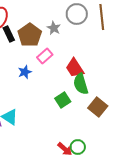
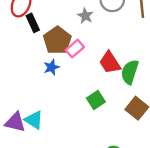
brown pentagon: (30, 35) -> (57, 40), moved
green semicircle: (81, 84) -> (130, 72), moved, turned 35

